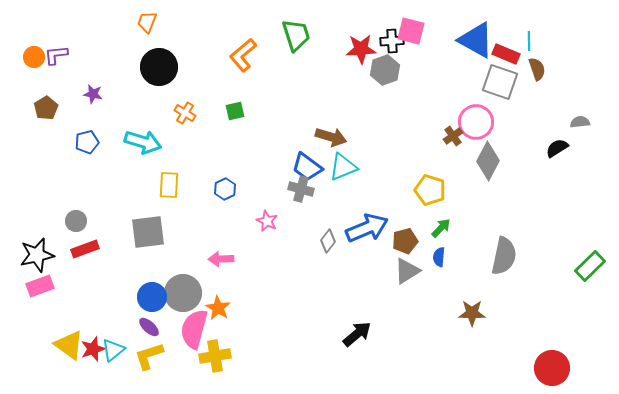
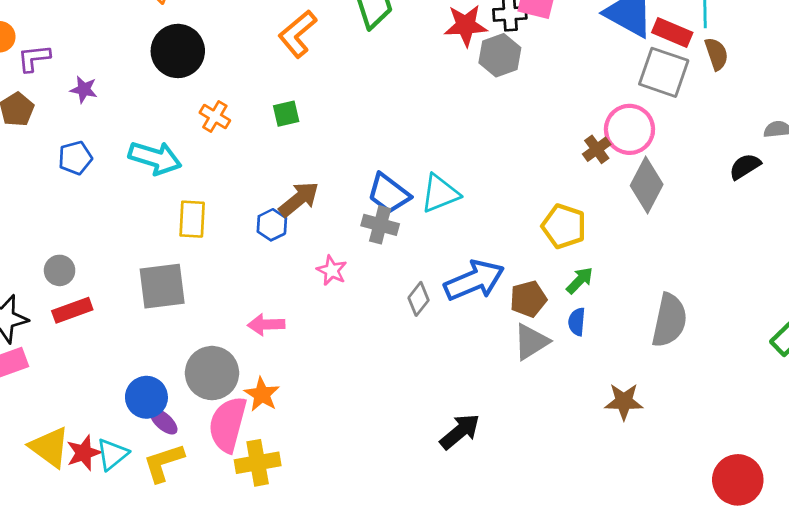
purple L-shape: (56, 55) -> (34, 58), moved
brown arrow: (331, 137) -> (299, 199), moved, turned -56
blue circle: (152, 297) -> (146, 397), moved

